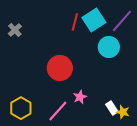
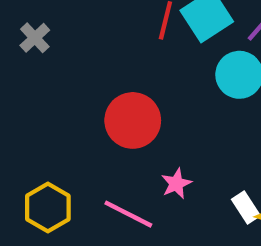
pink line: (58, 111) -> (128, 214), turned 75

